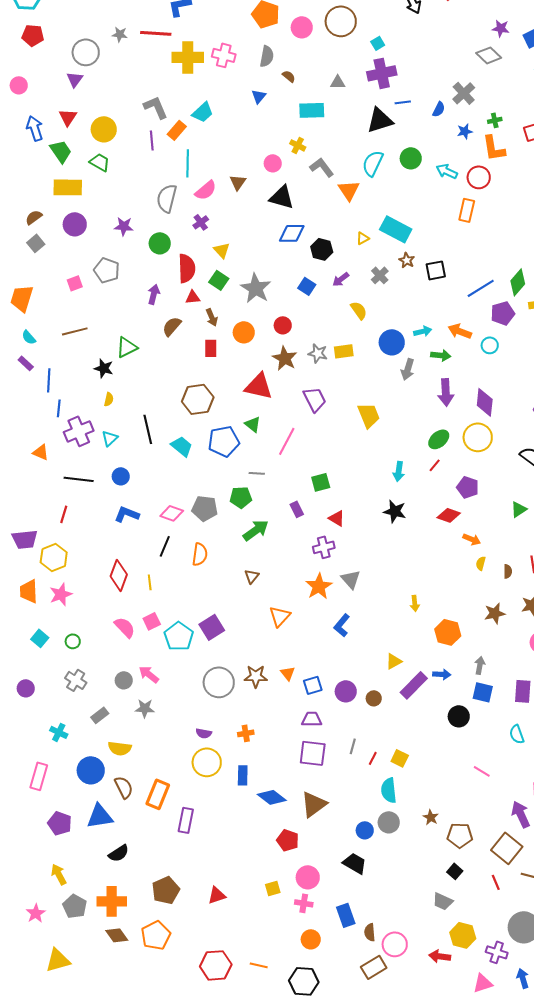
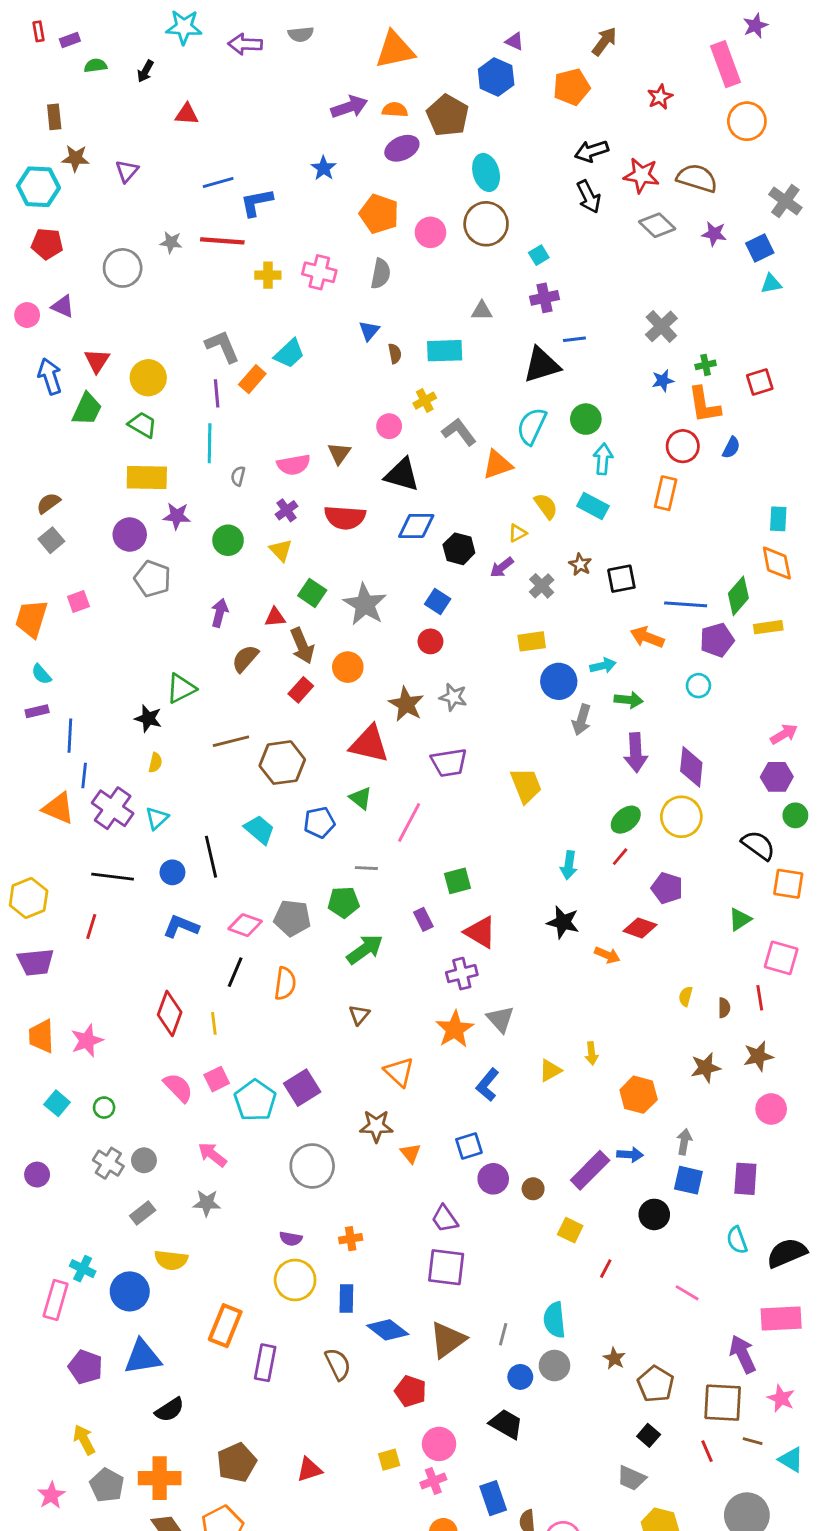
gray diamond: (489, 55) -> (657, 225), moved
yellow cross: (188, 57) -> (268, 275), size x0.6
purple cross: (382, 73) -> (544, 298), size x0.7
brown semicircle: (289, 76) -> (395, 354), moved, turned 40
purple triangle: (75, 79) -> (63, 306), moved, turned -42
blue semicircle: (439, 109) -> (731, 448), moved
yellow cross: (298, 145) -> (425, 401), turned 35
green trapezoid: (61, 151) -> (87, 409), turned 60
cyan line: (188, 163) -> (210, 443), moved
cyan arrow: (447, 171) -> (603, 459), moved, turned 70
yellow rectangle: (68, 187) -> (147, 478), moved
pink semicircle: (206, 190) -> (294, 465), turned 30
orange triangle: (349, 190) -> (497, 465), turned 45
gray semicircle: (167, 198) -> (238, 476), size x0.5
purple circle: (75, 224) -> (130, 535), moved
cyan rectangle: (396, 229) -> (593, 506), moved, size x0.7
yellow triangle: (222, 250) -> (281, 550), moved
red semicircle: (187, 268) -> (345, 517), moved, turned 96
purple arrow: (341, 279) -> (502, 567), moved
pink square: (75, 283) -> (78, 602), moved
blue line: (481, 288) -> (686, 604), turned 36
yellow semicircle: (359, 310) -> (546, 506), moved
brown arrow: (212, 317) -> (302, 646), size x1.4
red circle: (283, 325) -> (430, 641), moved
brown line: (75, 331) -> (231, 741), moved
orange arrow: (460, 331) -> (647, 637), moved
red rectangle: (211, 348) -> (301, 690), turned 42
yellow rectangle: (344, 351) -> (532, 641), moved
purple rectangle: (26, 363) -> (37, 711), turned -56
purple trapezoid: (315, 399) -> (449, 763), turned 108
black line: (148, 429) -> (211, 857), moved
purple cross: (79, 431) -> (113, 808), turned -32
blue pentagon: (224, 441) -> (319, 822), size x0.7
orange triangle: (41, 452) -> (58, 808), moved, size x1.4
red triangle: (337, 518) -> (480, 932), size x1.4
orange arrow: (472, 539) -> (607, 955), moved
yellow hexagon: (54, 557) -> (29, 898), moved
orange triangle: (280, 616) -> (399, 1072), turned -30
yellow triangle: (394, 661) -> (550, 1070), moved
brown star: (256, 676) -> (376, 1126), moved
gray circle: (124, 680) -> (144, 1160), moved
blue square: (313, 685) -> (469, 1146), moved
purple trapezoid: (312, 719) -> (445, 1219), turned -125
cyan cross: (59, 732) -> (83, 1269), moved
gray line: (353, 746) -> (503, 1334), moved
red line: (373, 758) -> (606, 1269), moved
yellow square: (400, 758) -> (570, 1230), moved
brown semicircle: (124, 787) -> (338, 1364), moved
brown pentagon: (460, 835) -> (656, 1384), turned 30
brown square: (507, 848) -> (723, 1403), turned -36
pink cross: (304, 903) -> (433, 1481), turned -30

